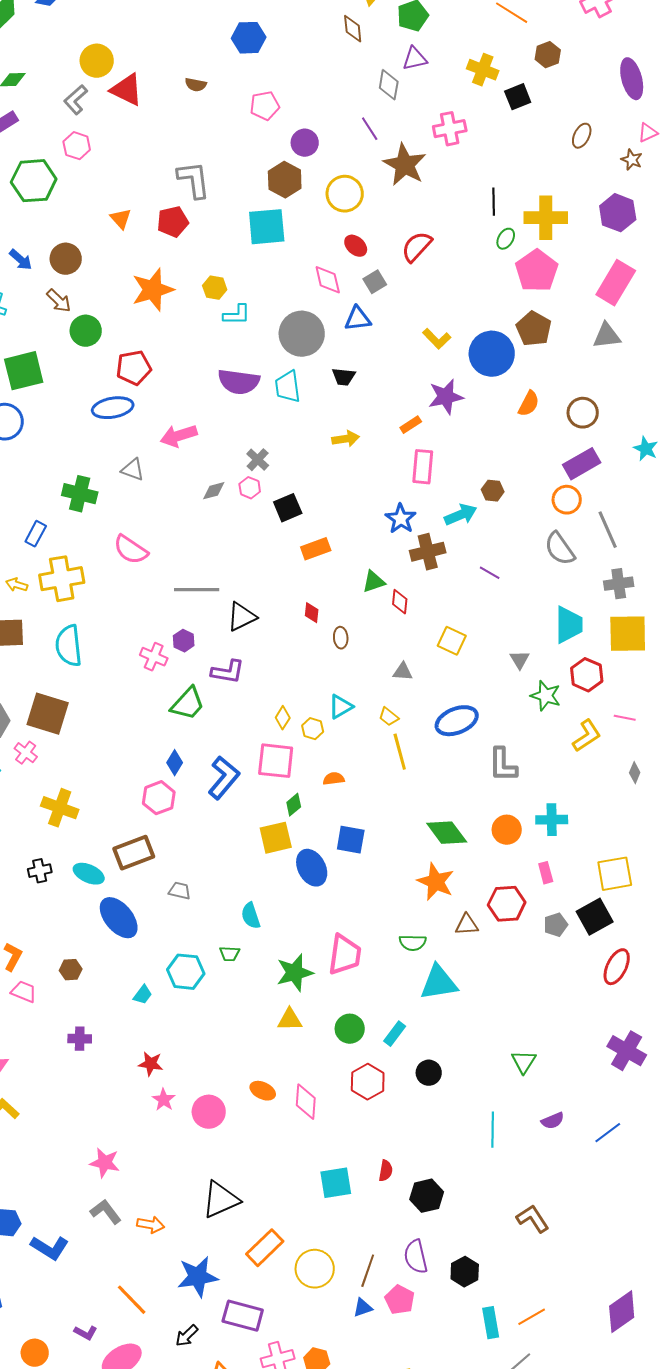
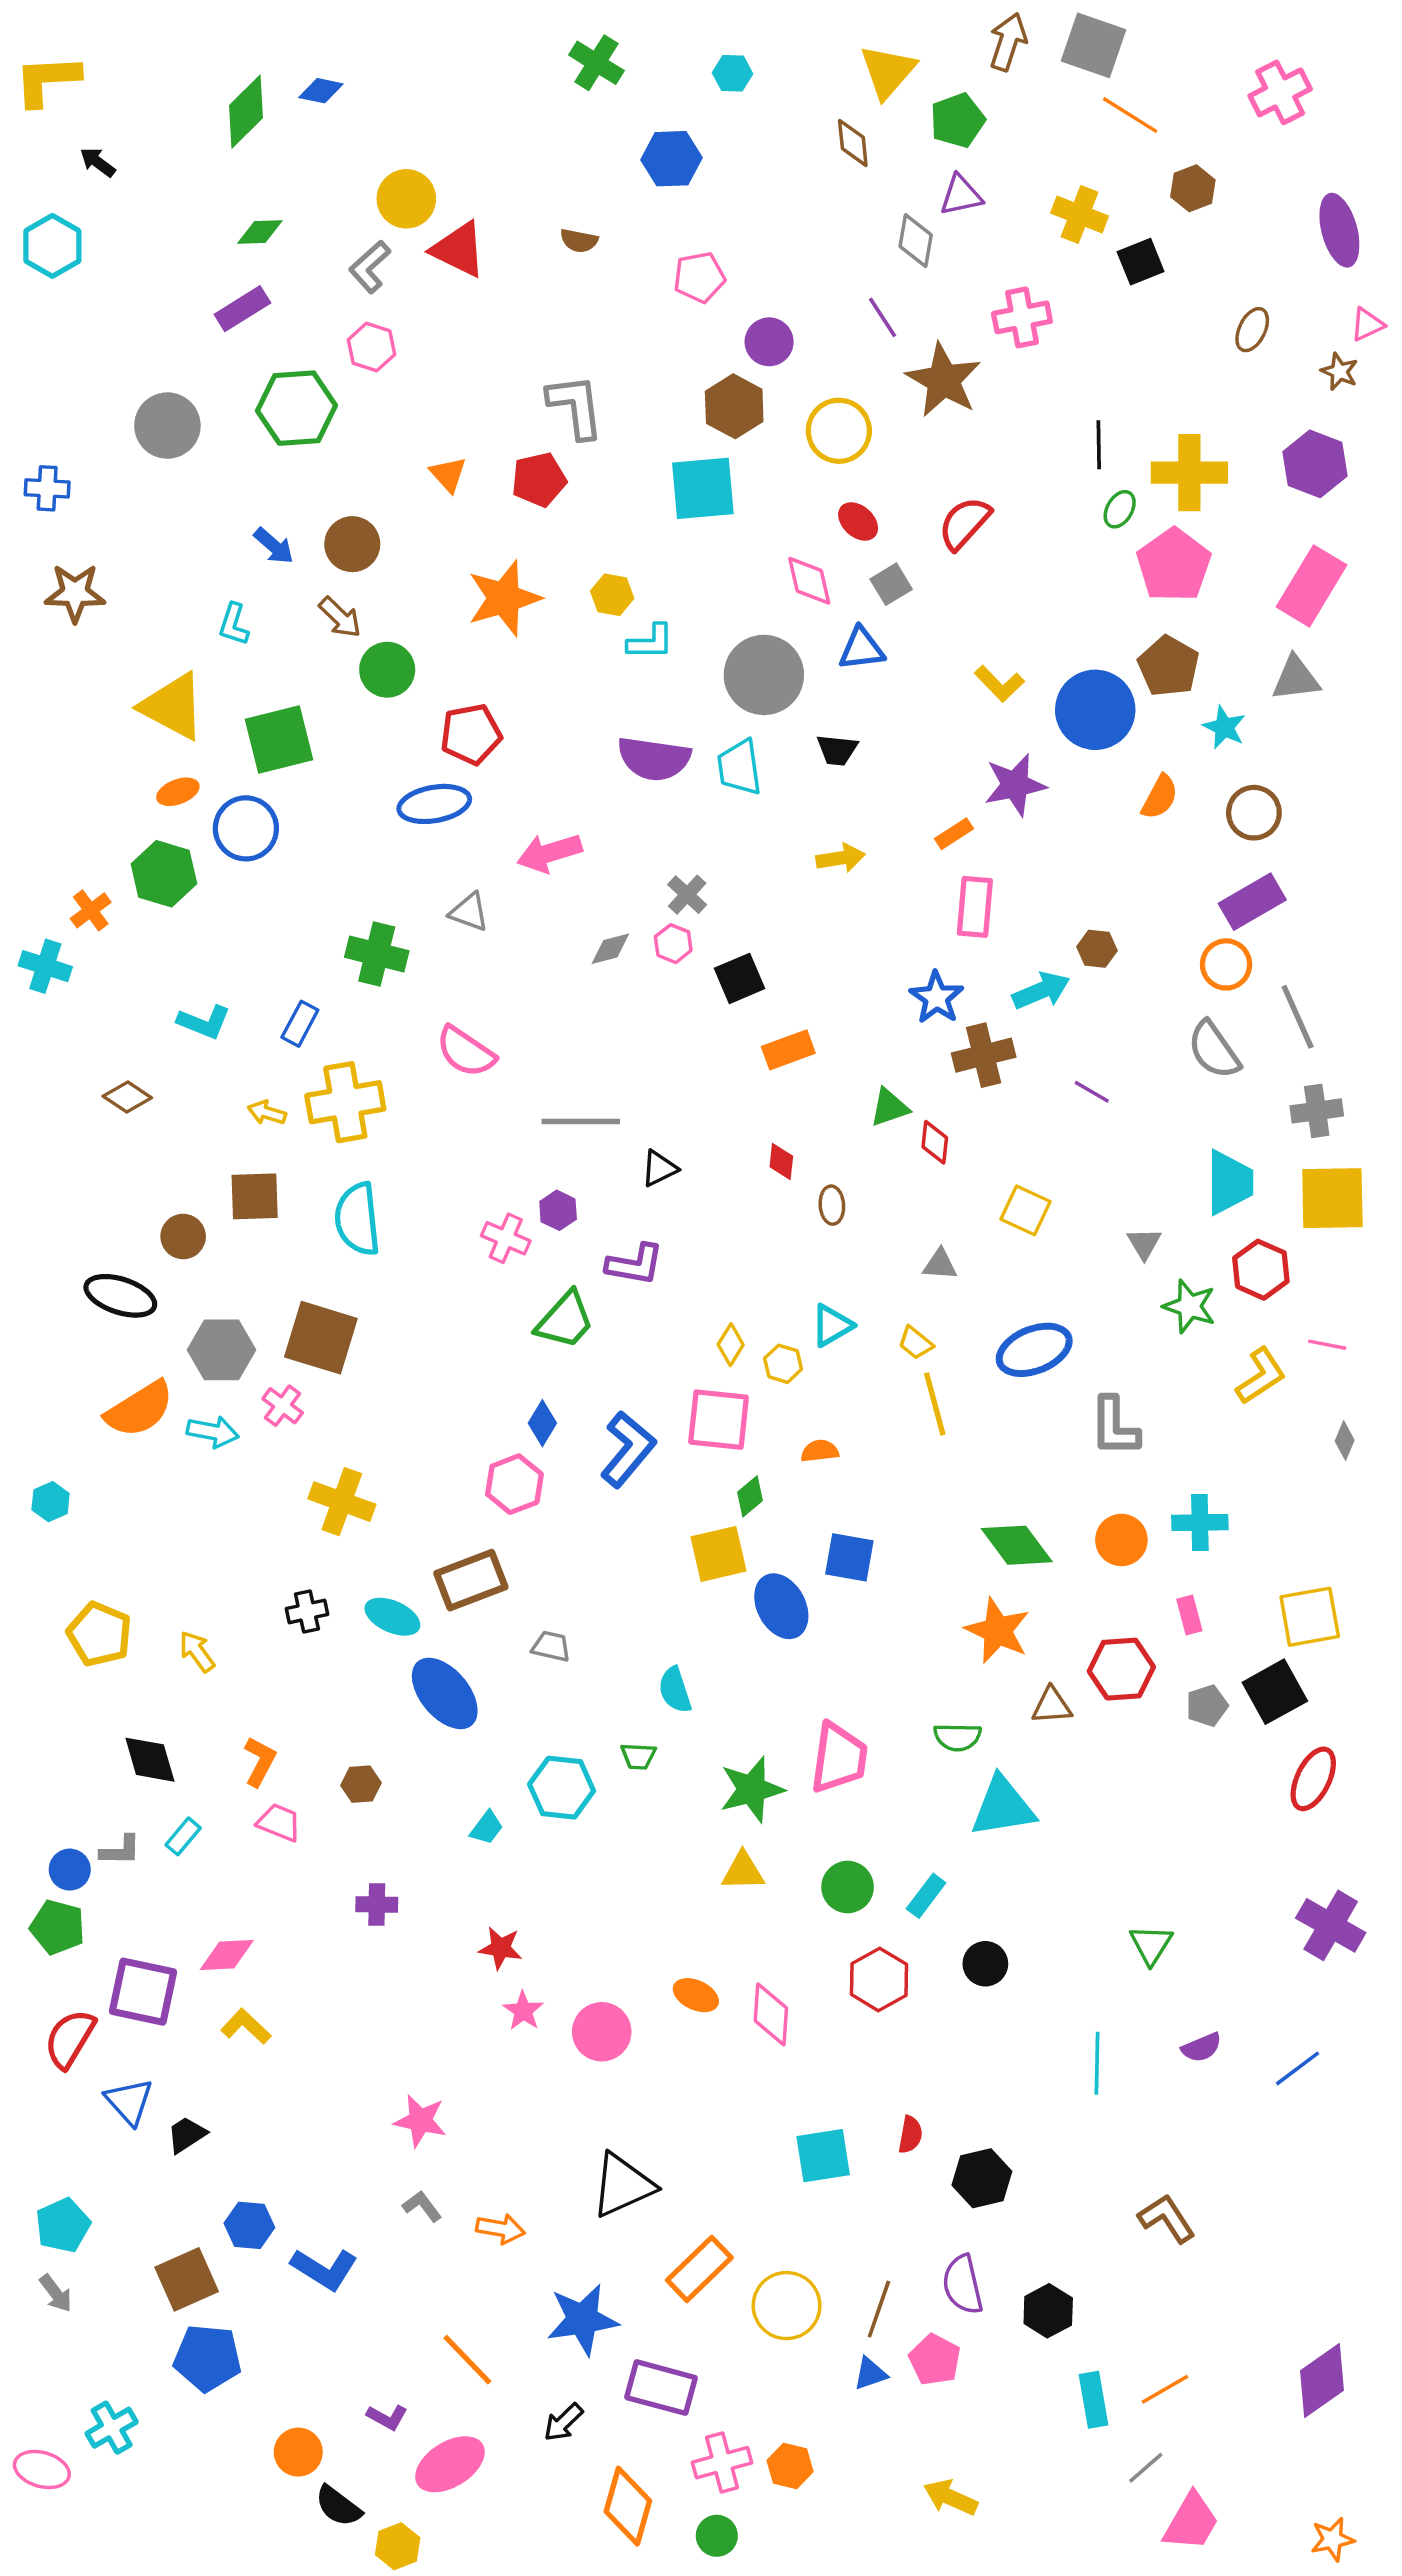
cyan star: (646, 449) -> (1224, 727), moved
black triangle: (242, 617) -> (659, 1168), size x0.7
gray L-shape: (106, 1212) -> (422, 2206), size x0.7

